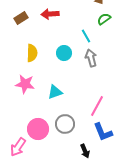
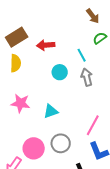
red arrow: (50, 14) -> (46, 45), moved
brown rectangle: (21, 18) -> (17, 37), size x1.5
yellow semicircle: (32, 53) -> (16, 63), moved

